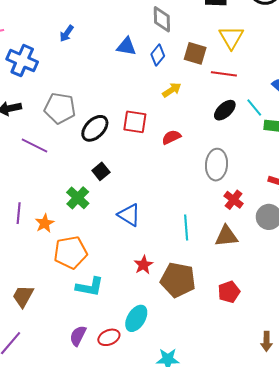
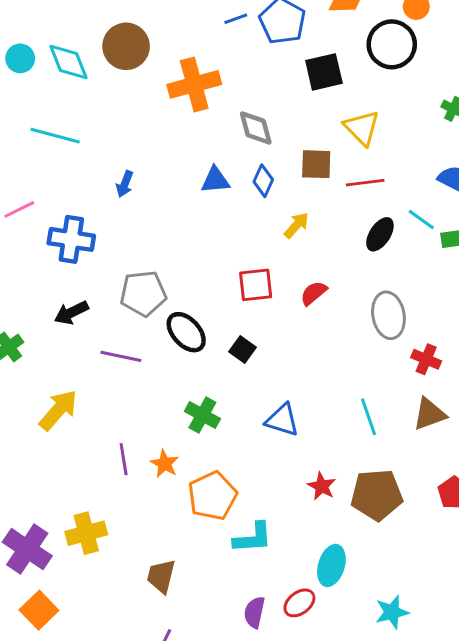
black ellipse: (95, 128) -> (186, 332), moved, turned -72
black square: (101, 171) -> (242, 350), moved

